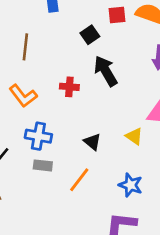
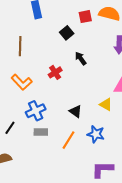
black arrow: (106, 71) -> (81, 58), size x0.6
red cross: (69, 87) -> (55, 72), turned -32
blue cross: (38, 136) -> (36, 111), turned -30
blue star: (131, 185) -> (96, 134), moved

